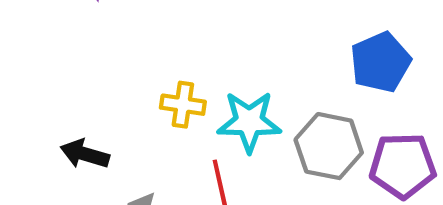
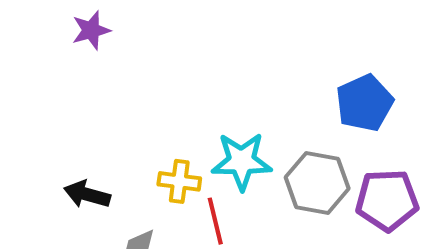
yellow cross: (183, 105) -> (179, 181), moved

